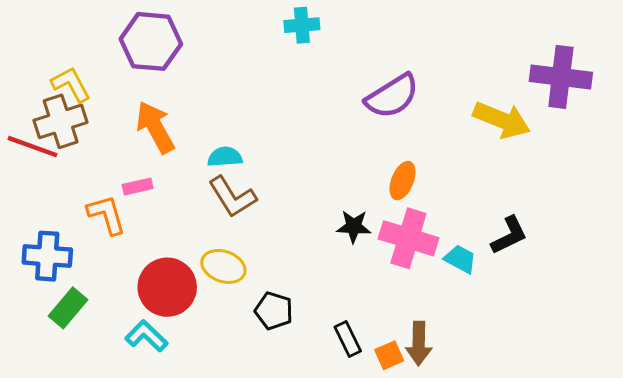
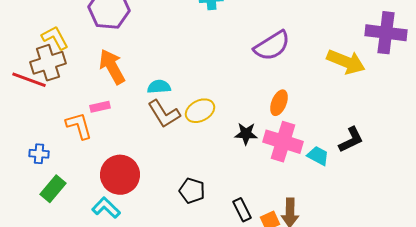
blue cross: (47, 256) -> (39, 154), size x0.6
yellow ellipse: (223, 266) -> (200, 111), moved, turned -48

